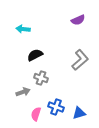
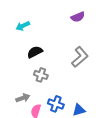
cyan arrow: (23, 29) -> (23, 26), turned -32
gray arrow: (23, 92) -> (23, 98), moved

